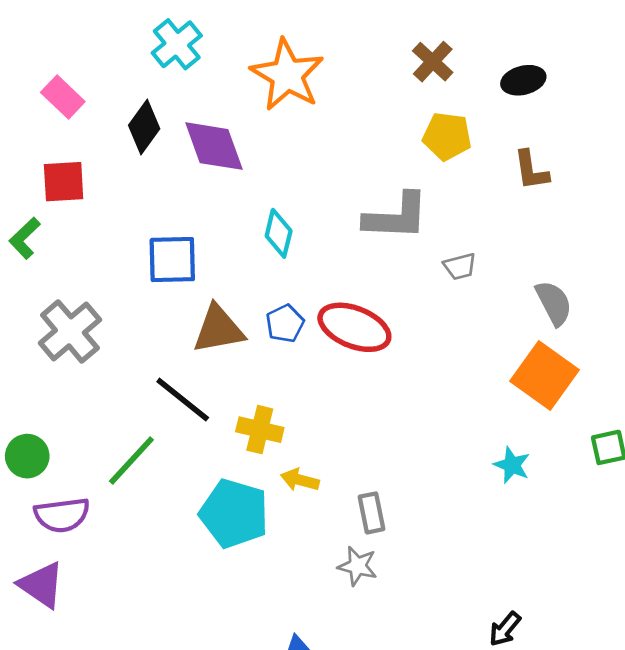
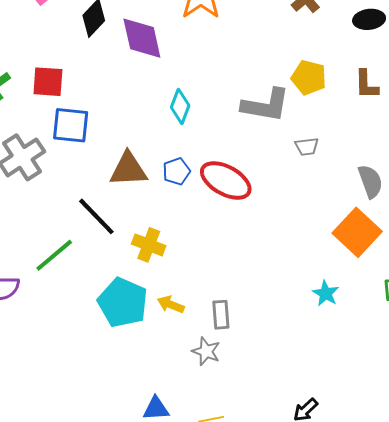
yellow pentagon: (447, 136) -> (309, 77), moved
red square: (64, 182) -> (48, 82), moved
blue square: (172, 260) -> (71, 125), moved
yellow arrow: (300, 480) -> (171, 304), moved

